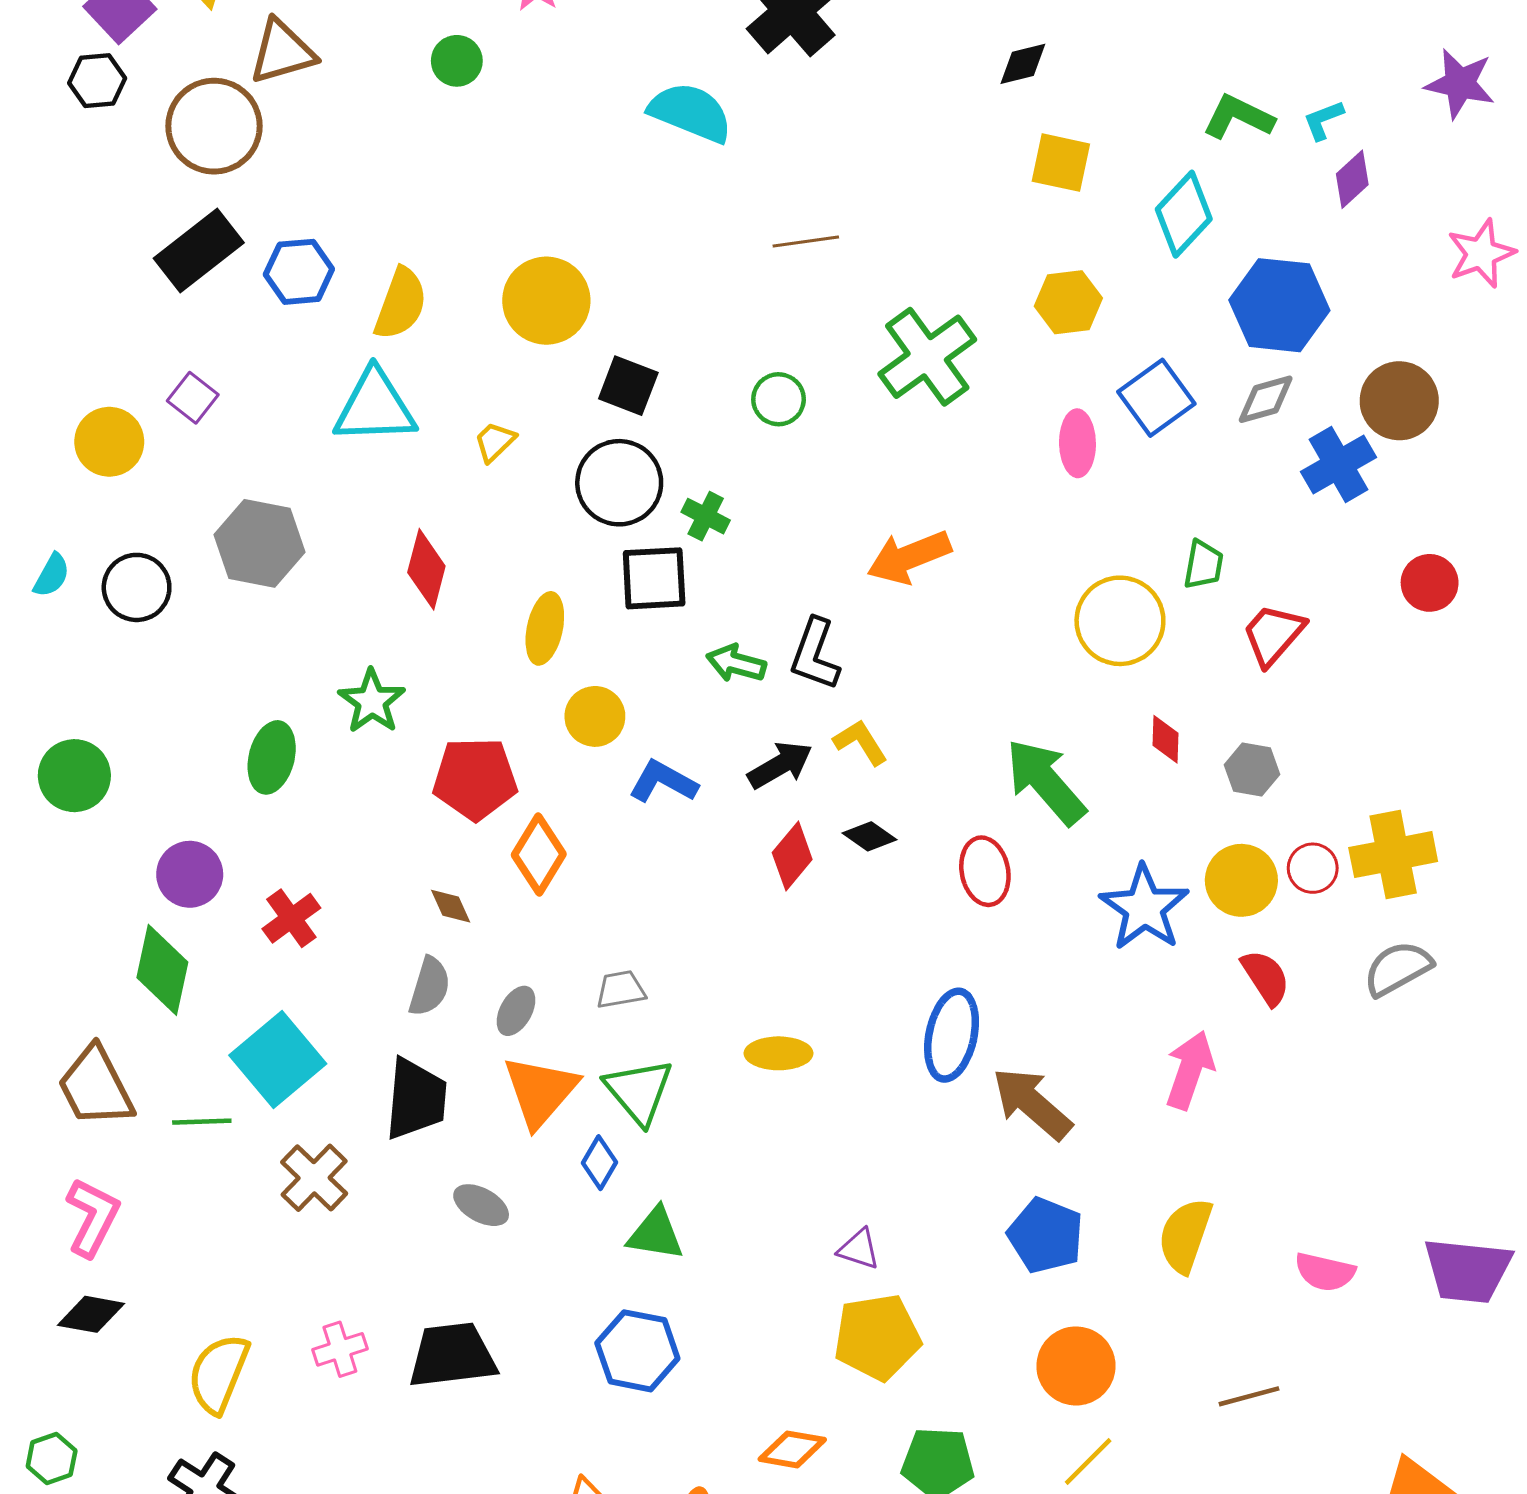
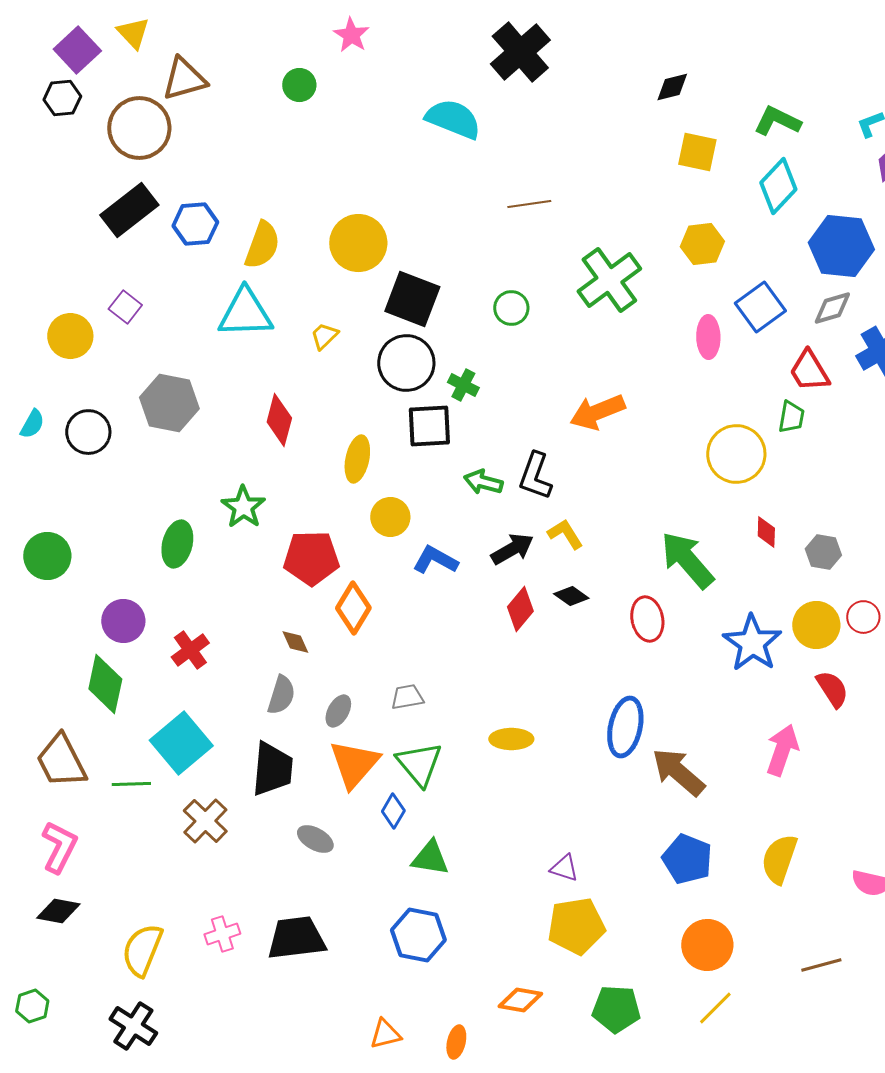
green L-shape: (1238, 117) -> (777, 121), moved
black square: (628, 386) -> (412, 299), size x1.4
red trapezoid: (1273, 634) -> (809, 371), moved, turned -72

